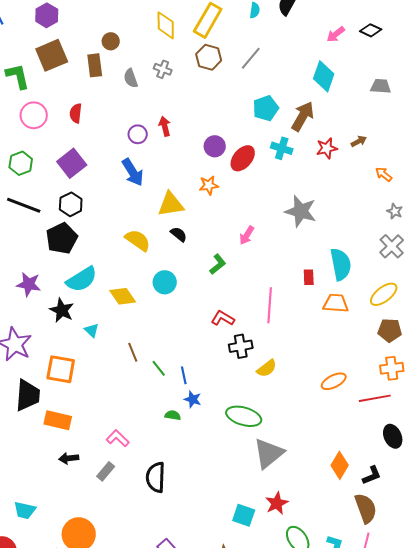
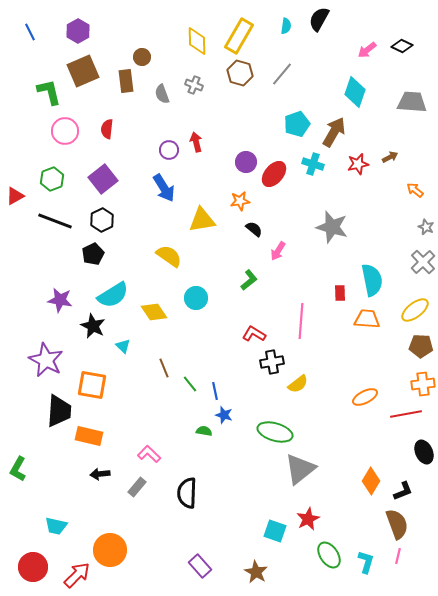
gray trapezoid: (381, 86) -> (412, 102), size x1.4
black semicircle: (179, 234) -> (254, 229), moved
black pentagon: (62, 238) -> (93, 254), size x0.7

